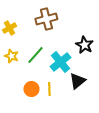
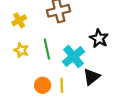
green line: (35, 55) -> (47, 49), turned -54

